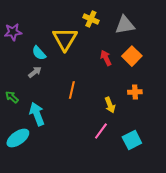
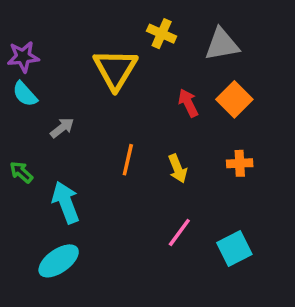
cyan semicircle: (39, 53) -> (25, 94), moved
yellow arrow: (110, 105) -> (178, 169), moved
cyan ellipse: (18, 138) -> (59, 261), moved

